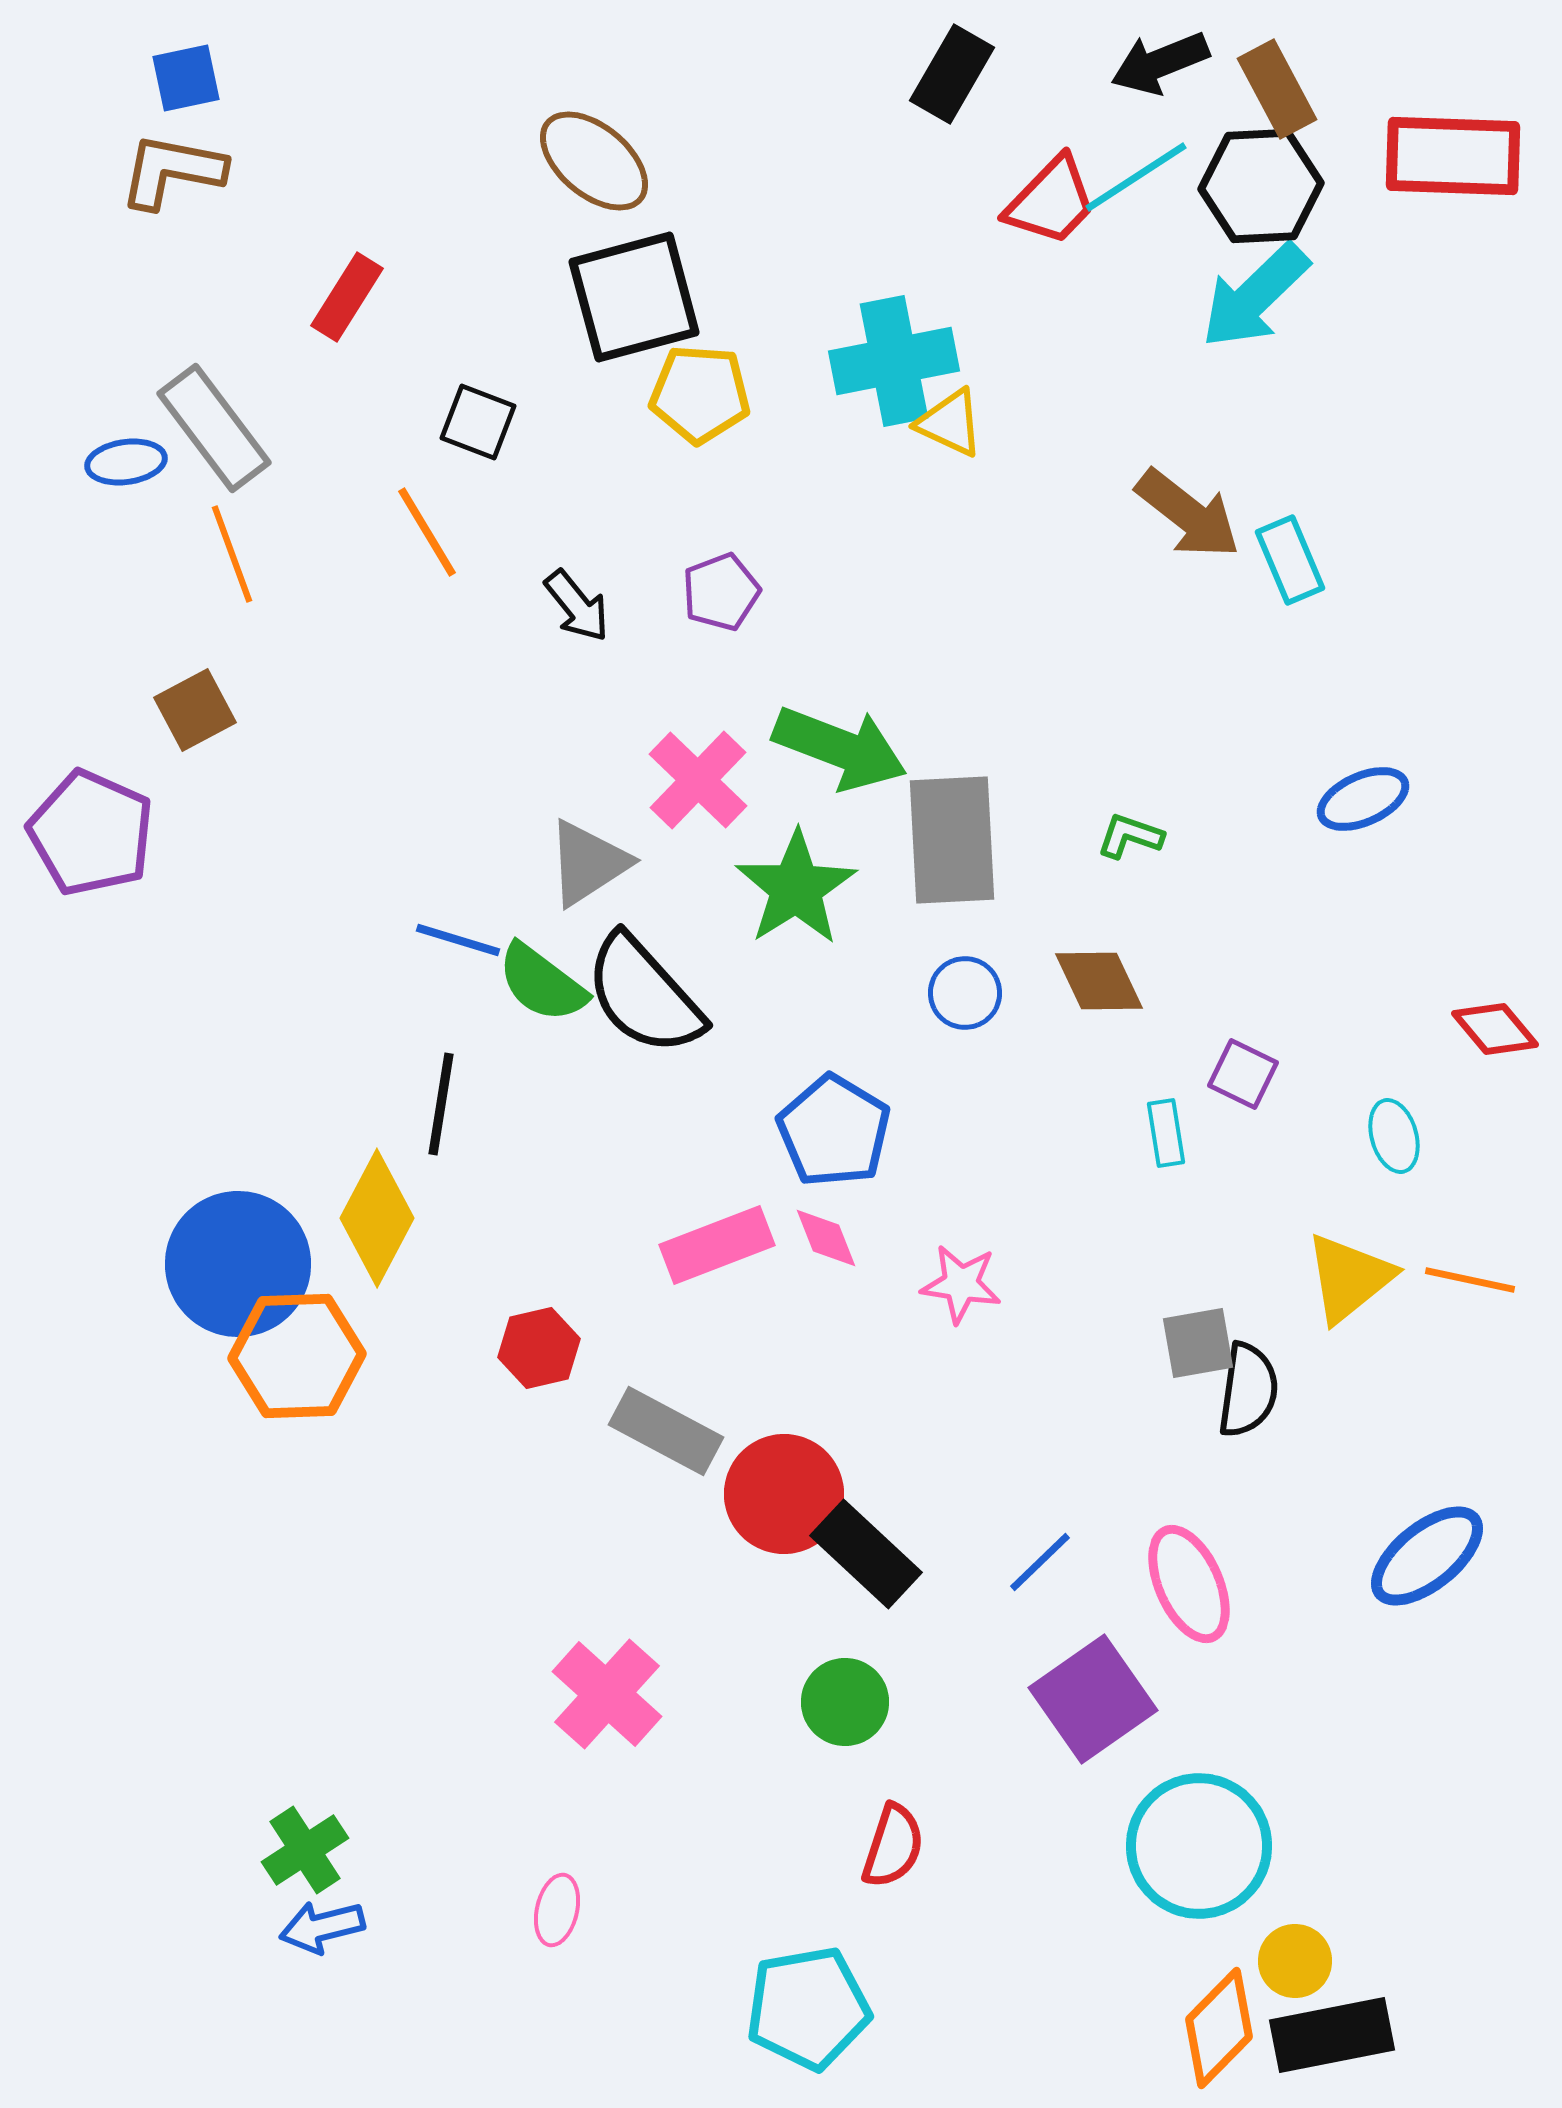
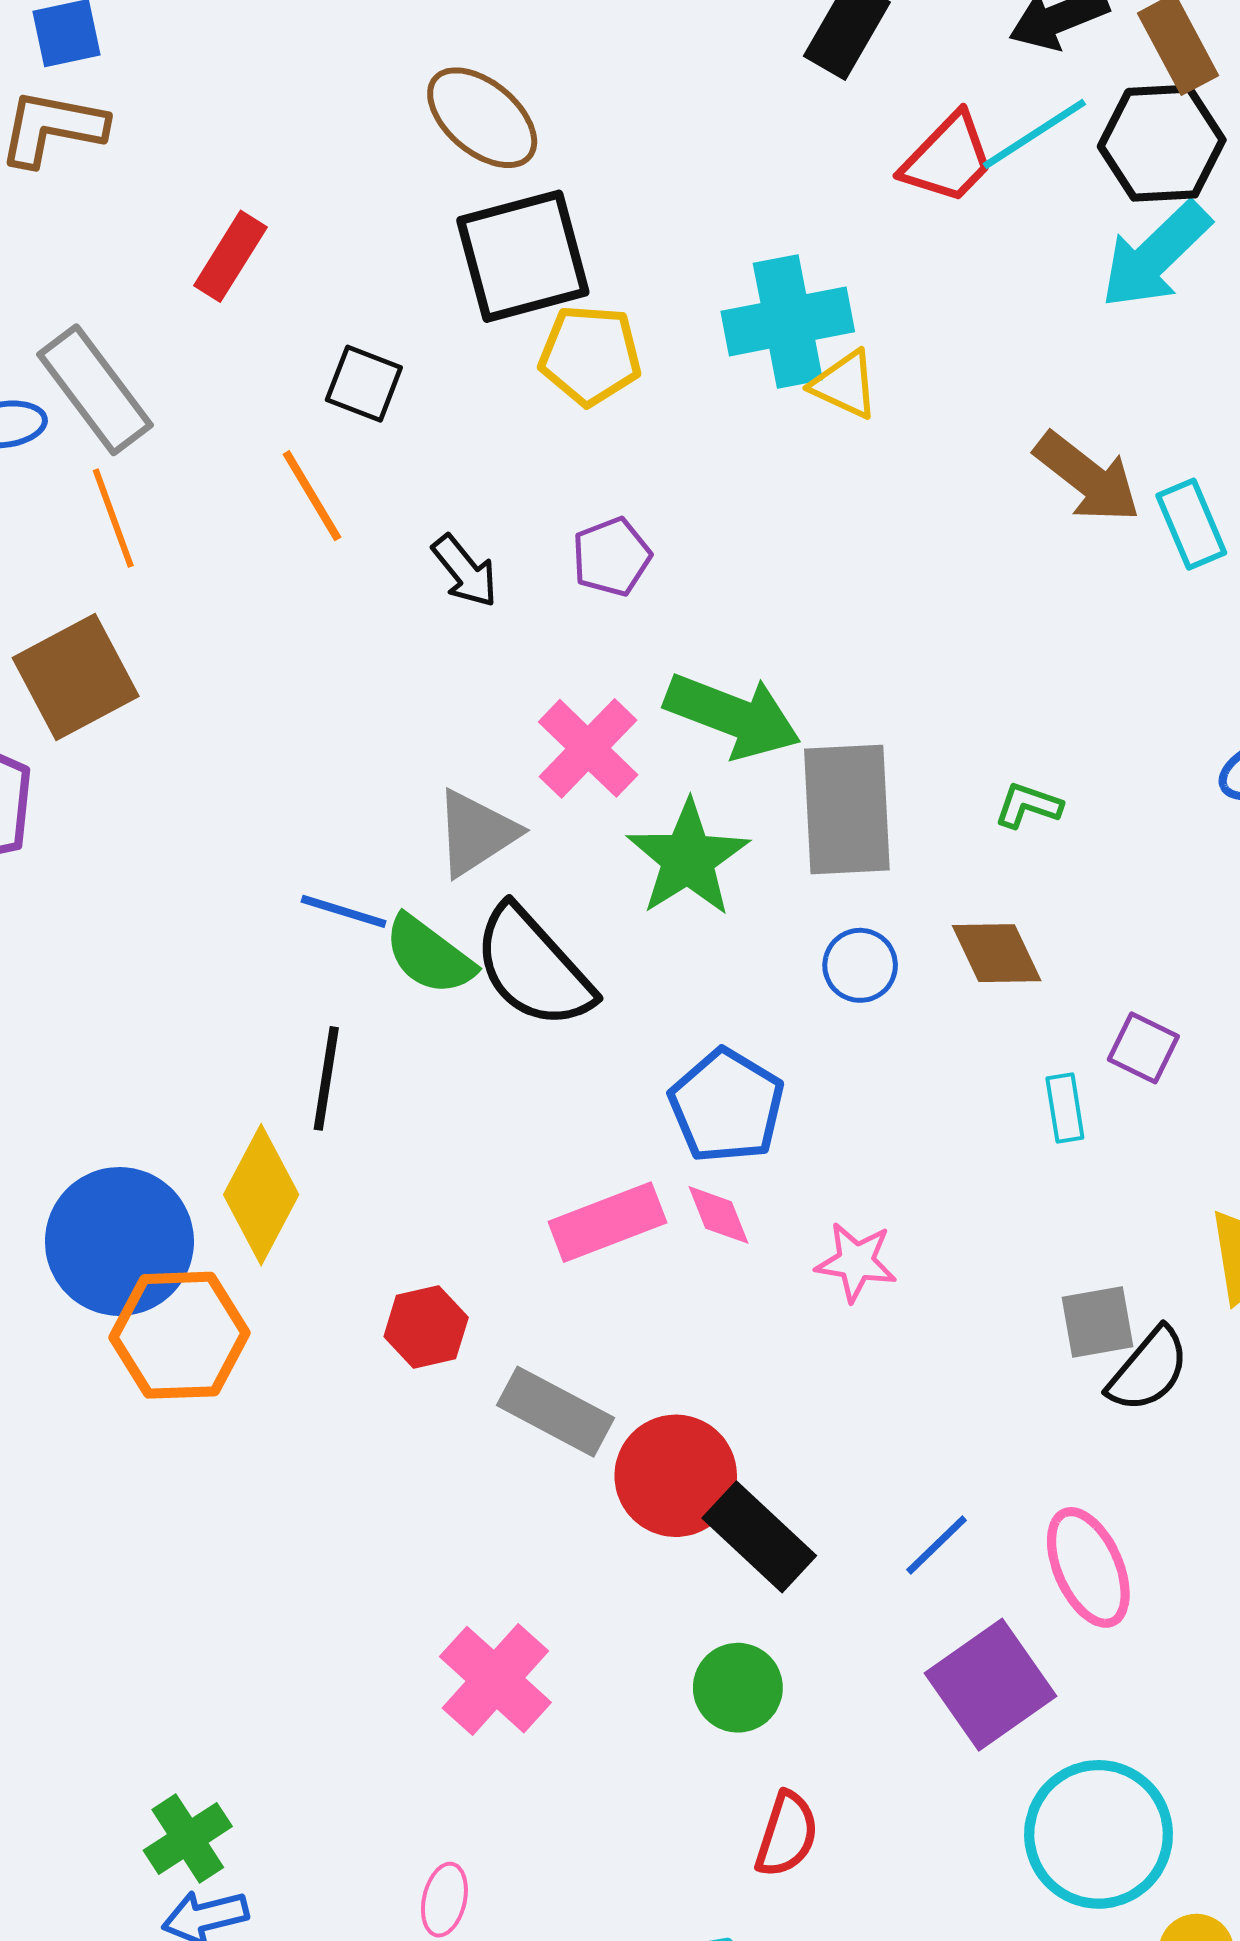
brown square: (195, 710) -> (76, 677), size x1.5
black semicircle: (1248, 1390) -> (1148, 1370), turned 32

